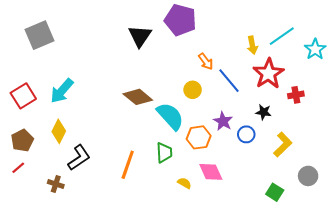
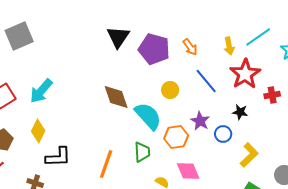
purple pentagon: (180, 20) -> (154, 49), moved
orange arrow: (206, 61) -> (190, 47), moved
brown diamond: (138, 97) -> (116, 97), turned 32
yellow L-shape: (283, 145) -> (249, 155), moved
black L-shape: (79, 158) -> (58, 157), turned 32

